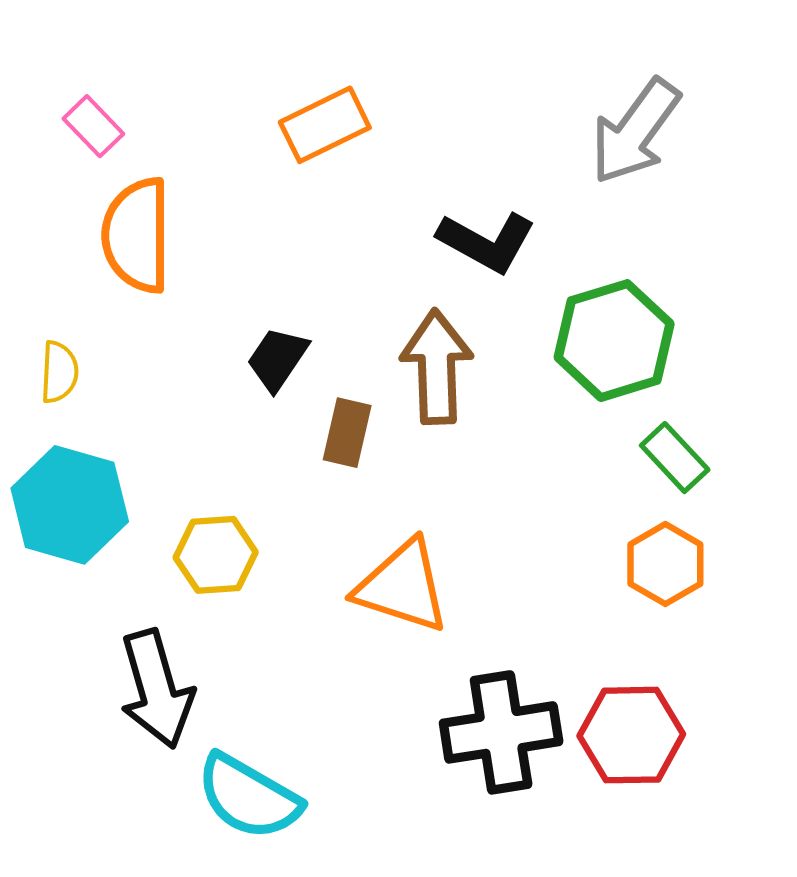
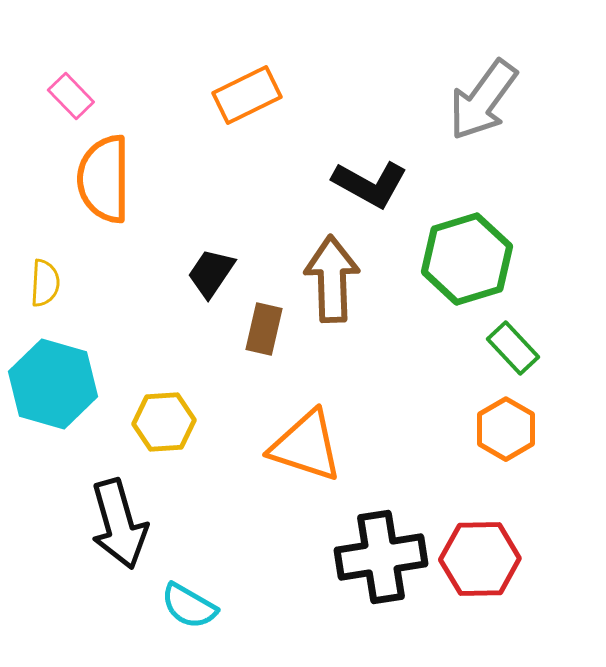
cyan semicircle: (249, 797) -> (189, 606), size x0.7

